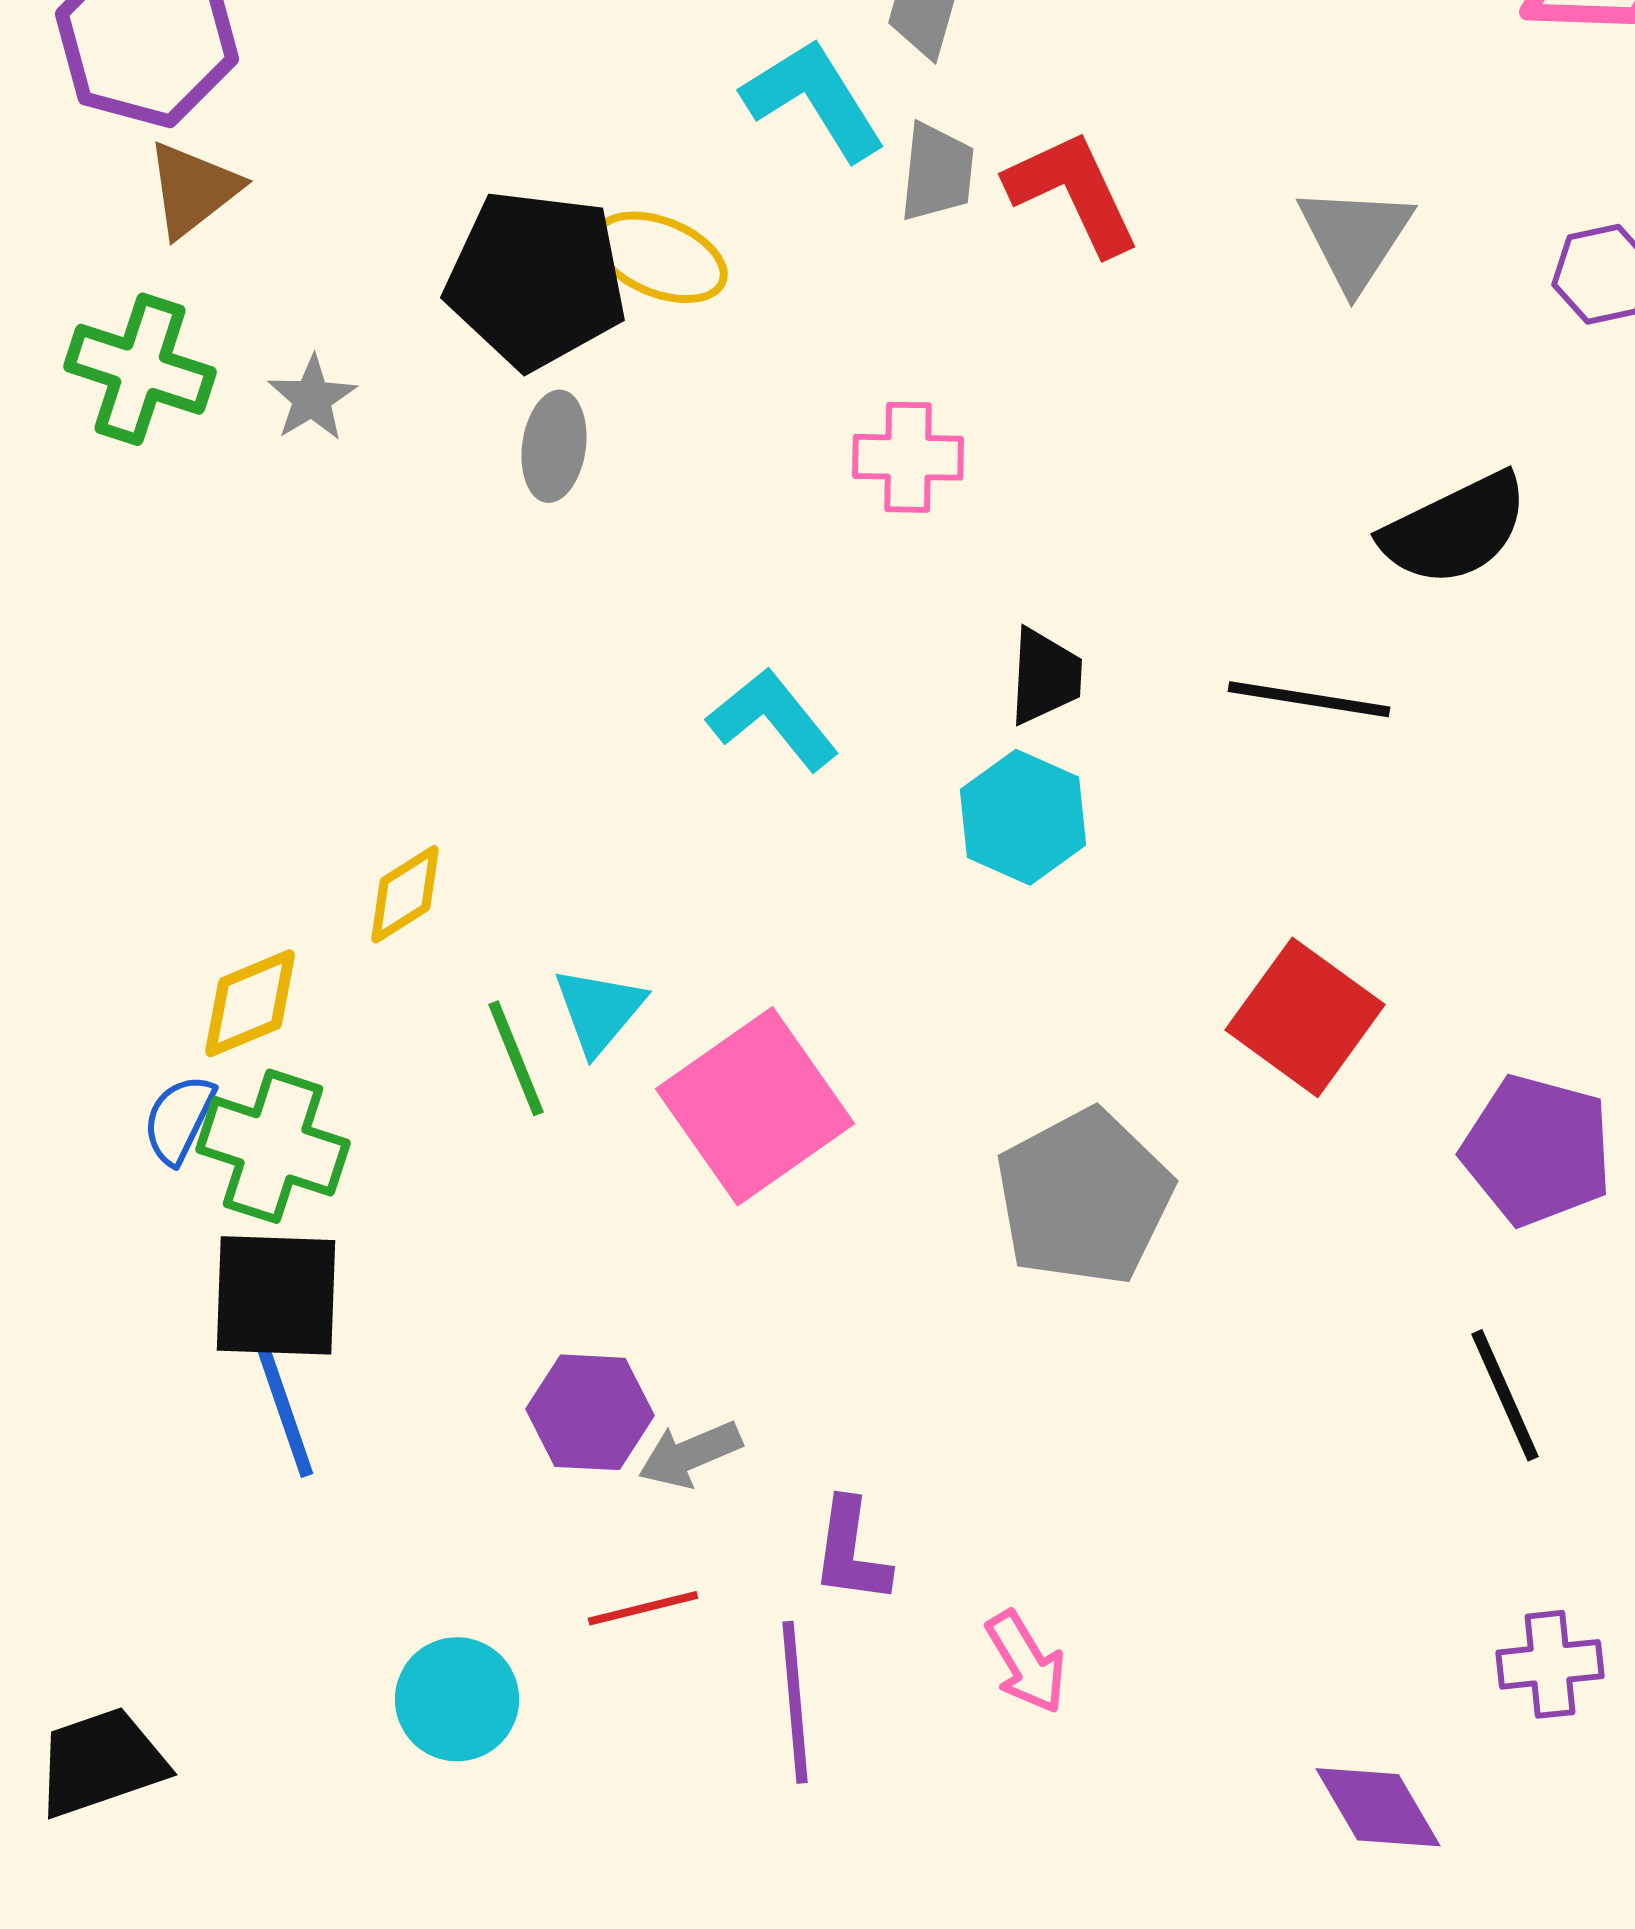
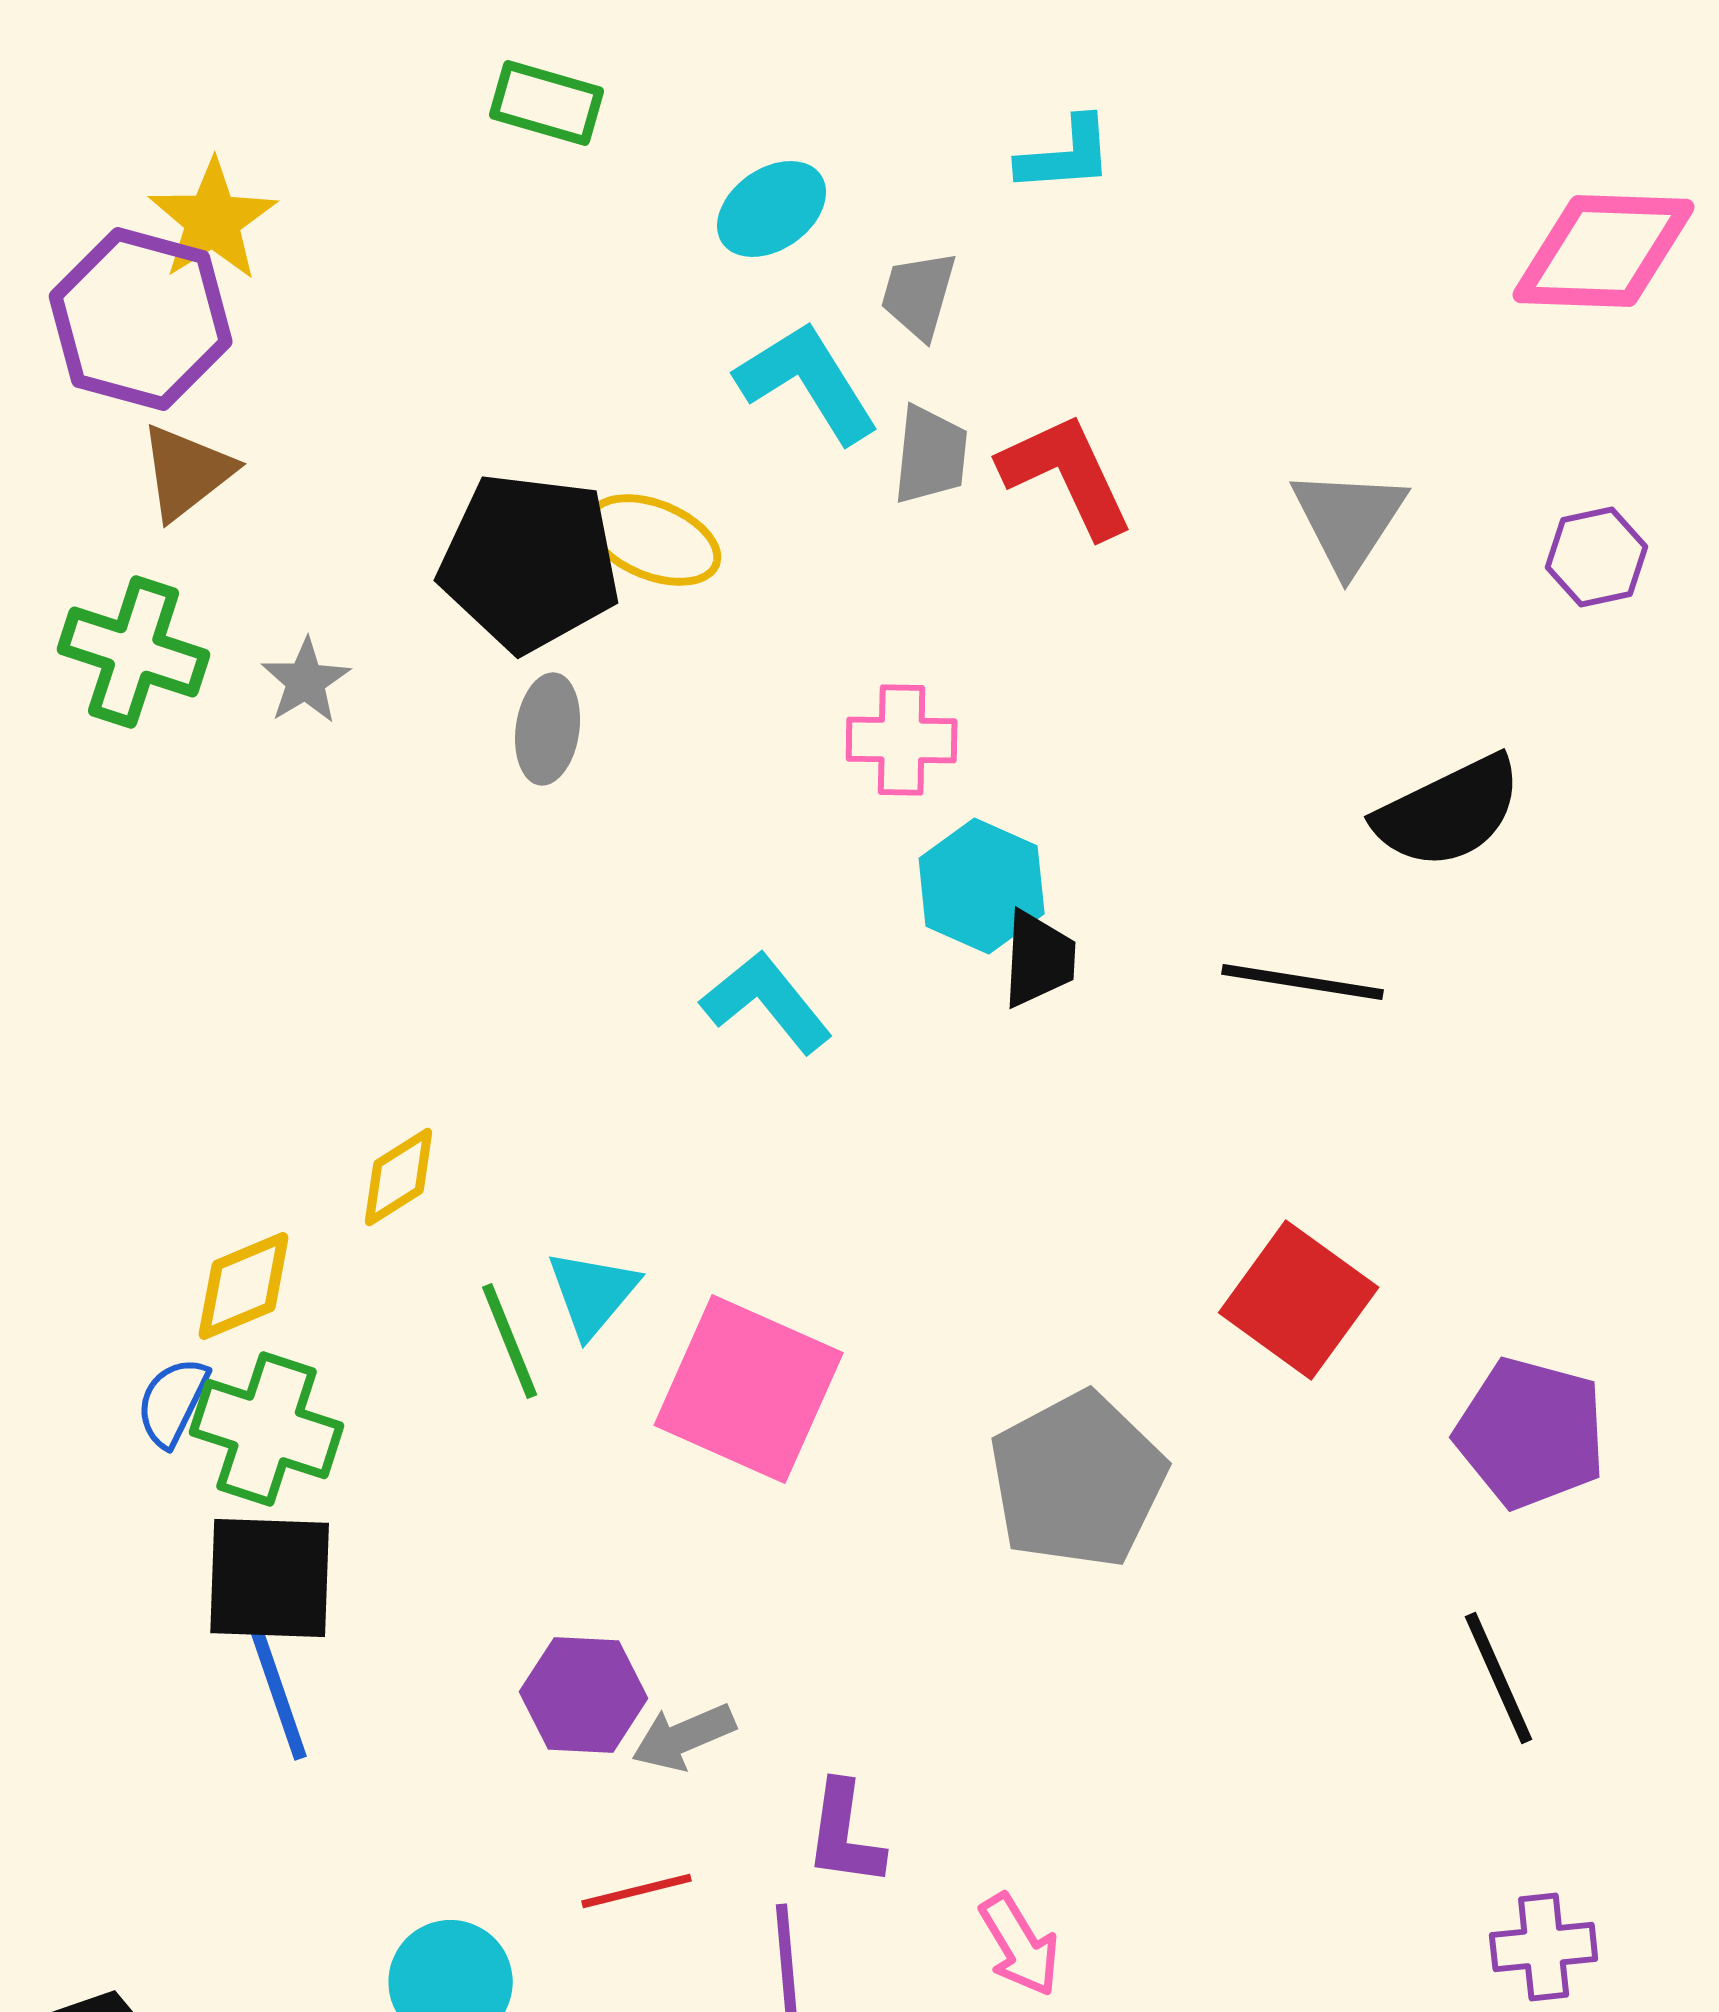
cyan hexagon: (1023, 817) -> (982, 886), moved
pink square: (755, 1106) -> (749, 1389), turned -31

